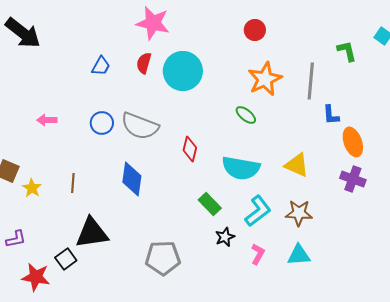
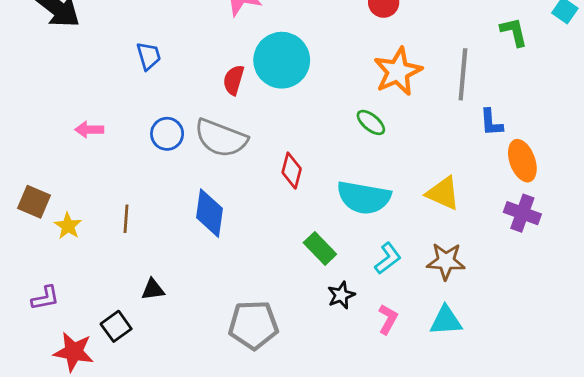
red semicircle: (144, 63) -> (234, 80), moved
blue trapezoid: (101, 66) -> (149, 56), moved, turned -45
cyan L-shape: (258, 211) -> (388, 258), size x0.7
black triangle: (92, 233) -> (153, 290), size x0.5

